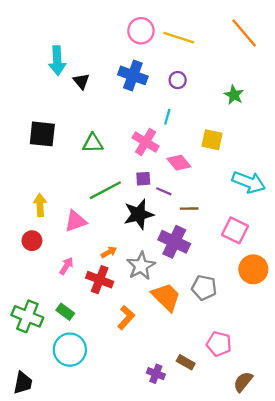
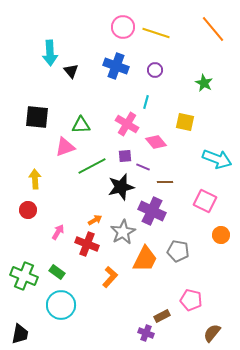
pink triangle: (76, 221) -> (65, 147), moved
orange circle: (253, 269) -> (221, 235), size x0.7
orange trapezoid: (166, 297) -> (145, 259), turned 72
brown rectangle: (186, 362) -> (162, 316), turned -56
purple cross: (156, 374) -> (146, 333), moved

